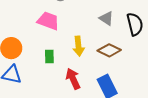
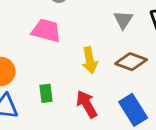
gray triangle: (106, 18) -> (123, 20), turned 35
green rectangle: (49, 56) -> (46, 93), moved

